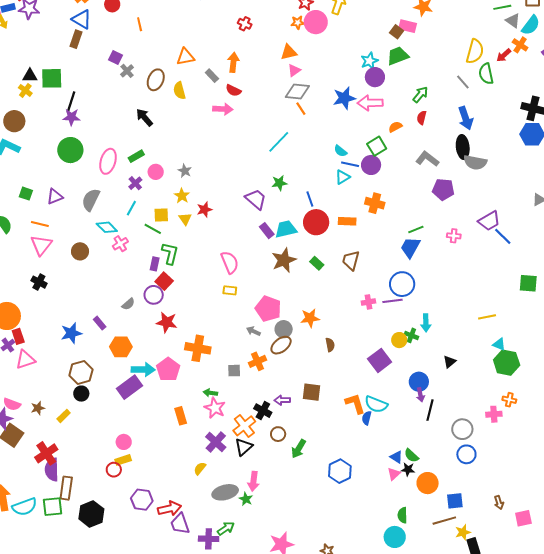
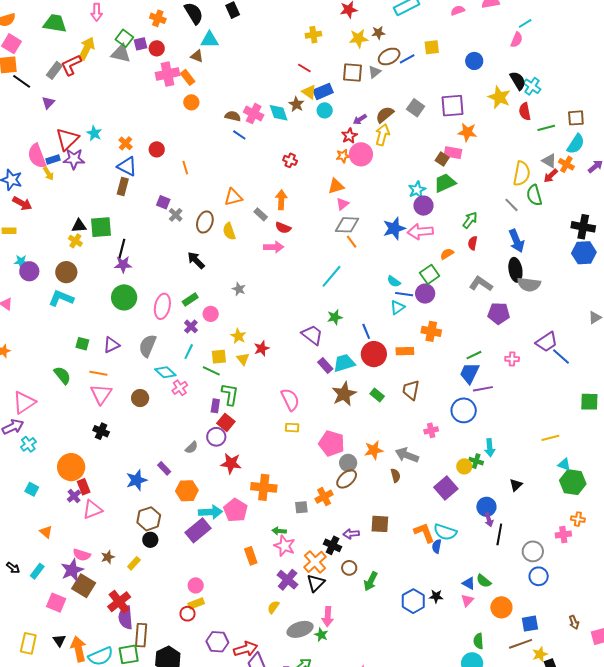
gray triangle: (513, 21) -> (549, 161), moved
gray star: (185, 171) -> (239, 289), moved
purple line: (393, 301) -> (483, 389), moved
gray arrow: (253, 331) -> (407, 455), moved, size x1.6
black star: (408, 469) -> (436, 596), moved

